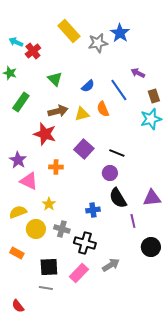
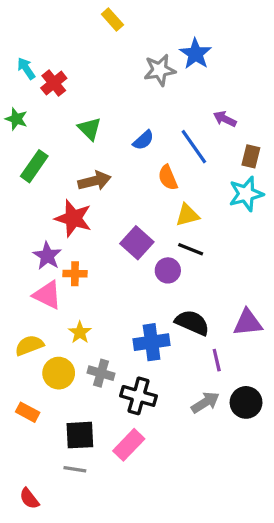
yellow rectangle: (69, 31) -> (112, 20), moved, size x0.6
cyan arrow: (16, 42) -> (26, 68), turned 32
brown rectangle: (154, 96) -> (251, 156), turned 32
yellow triangle: (82, 114) -> (187, 215), moved
purple star: (18, 160) -> (47, 256), moved
orange cross: (56, 167) -> (75, 274), moved
purple circle: (110, 173) -> (168, 270), moved
black semicircle: (118, 198) -> (192, 323), turned 145
blue cross: (93, 210) -> (152, 342), size x1.5
gray arrow: (111, 265) -> (205, 402), moved

